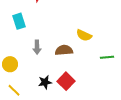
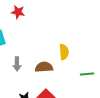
yellow semicircle: (84, 35) -> (64, 52), turned -119

